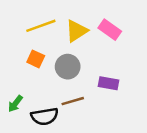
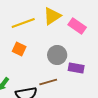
yellow triangle: (77, 31) -> (52, 16), moved
gray circle: (68, 67) -> (57, 55), moved

